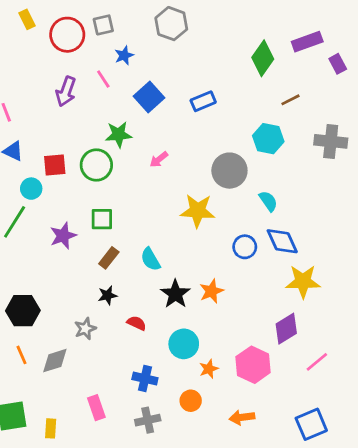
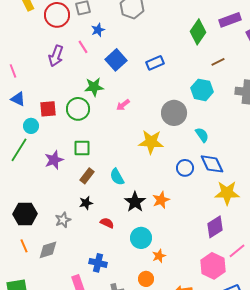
gray star: (85, 329) -> (63, 220), moved
pink hexagon: (253, 365) -> (213, 266), moved
blue cross: (145, 379) -> (98, 263), moved

